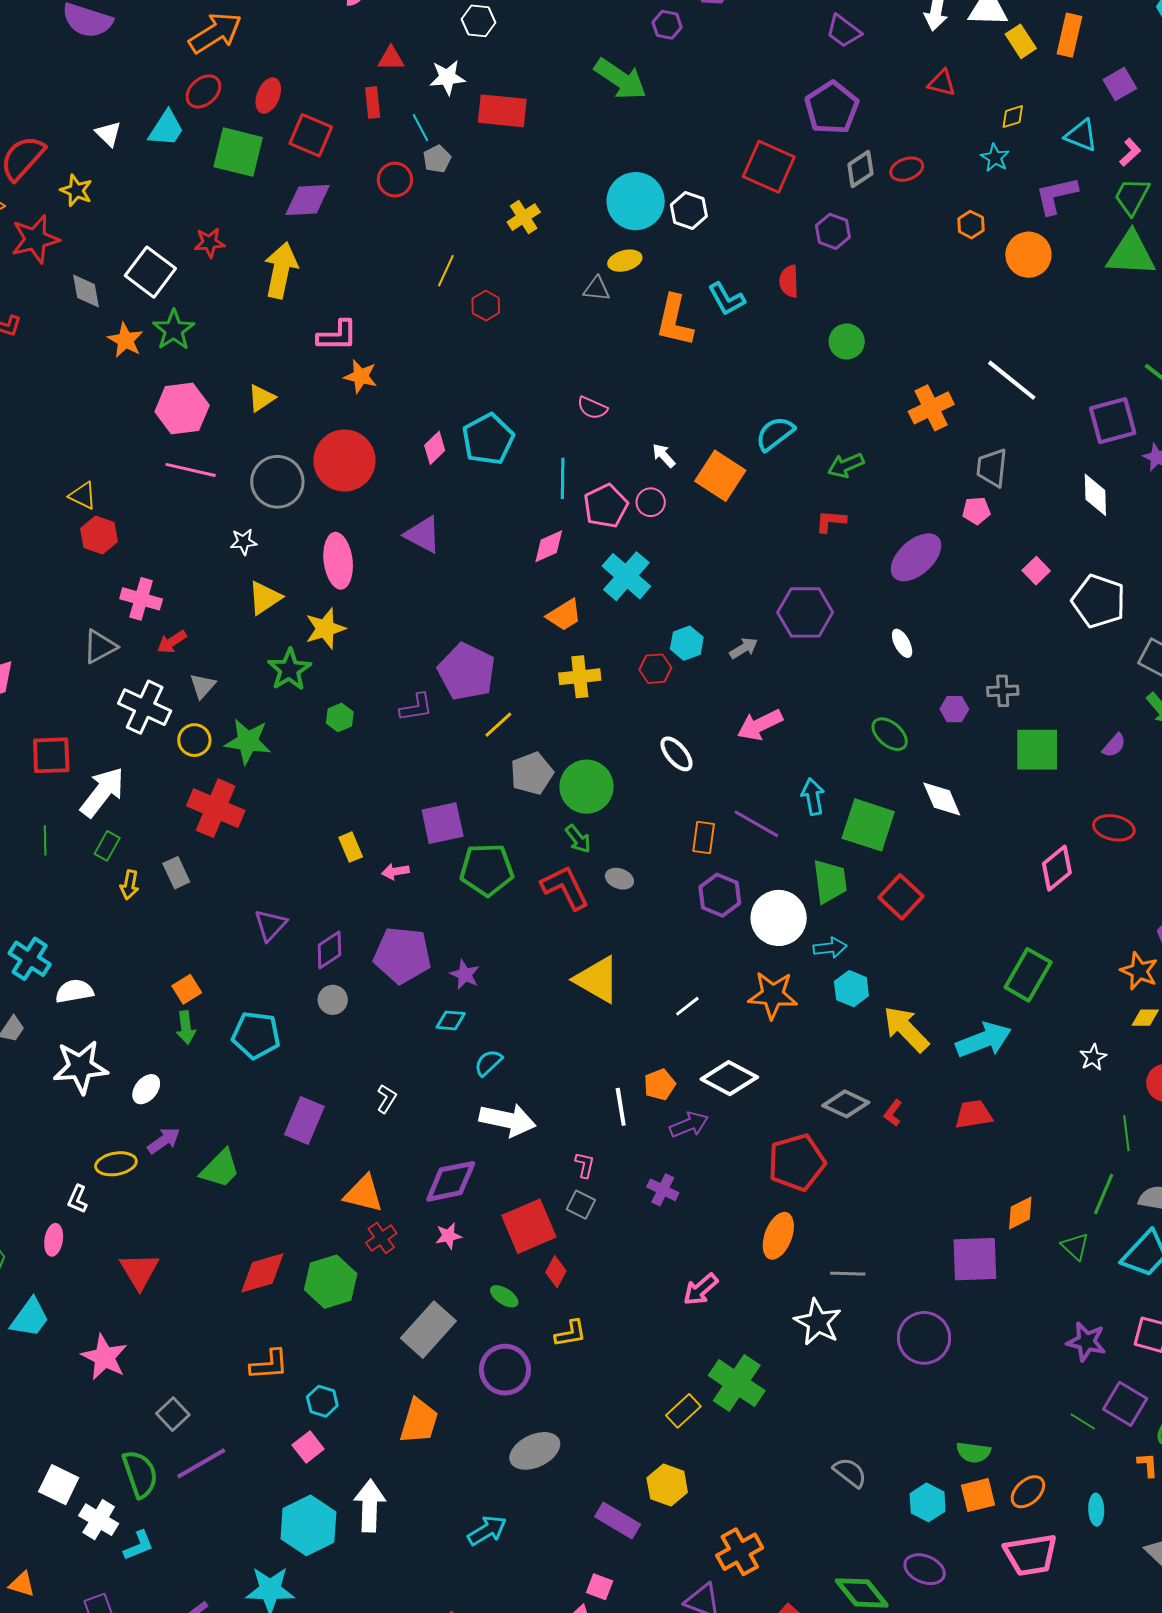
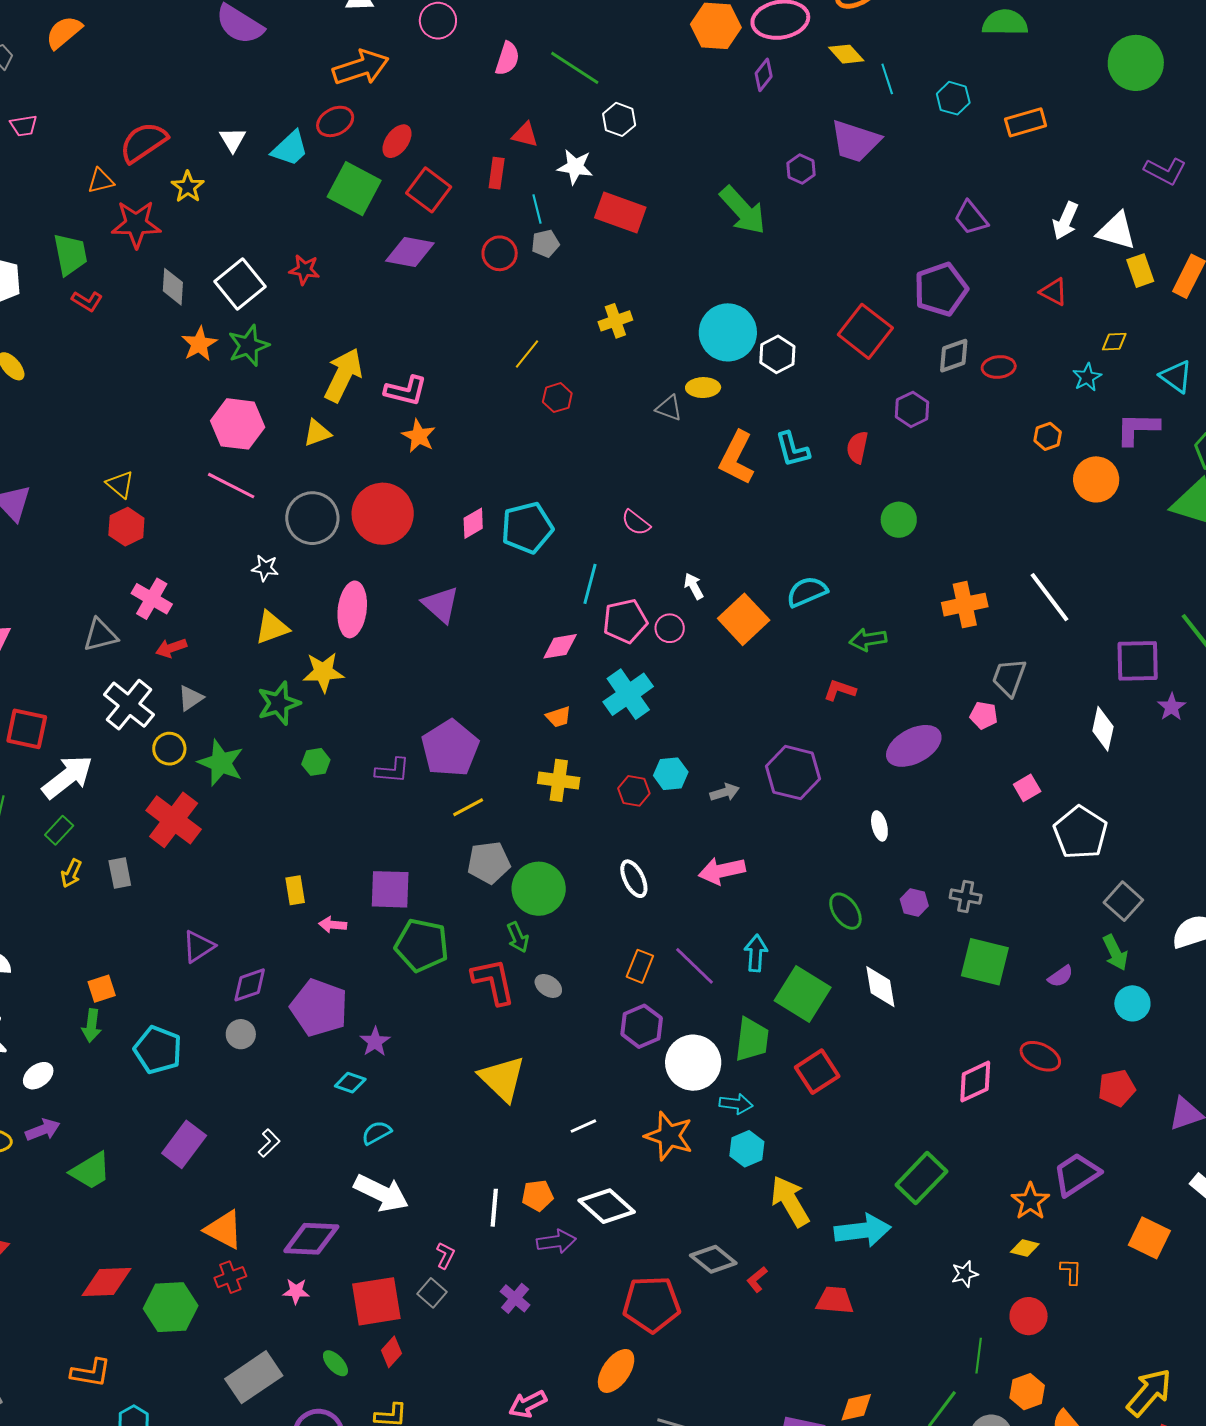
yellow arrow: (281, 270) -> (343, 375), moved
orange trapezoid: (564, 615) -> (558, 717), size x0.7

